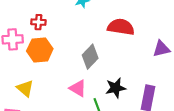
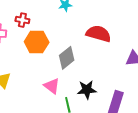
orange hexagon: (40, 50) -> (37, 42), moved

